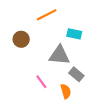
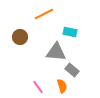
pink line: (41, 82) -> (38, 87), moved

